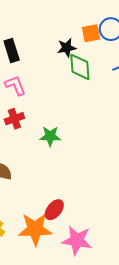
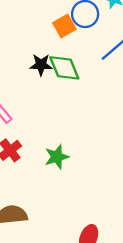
black star: (67, 48) -> (41, 65), moved, turned 30

